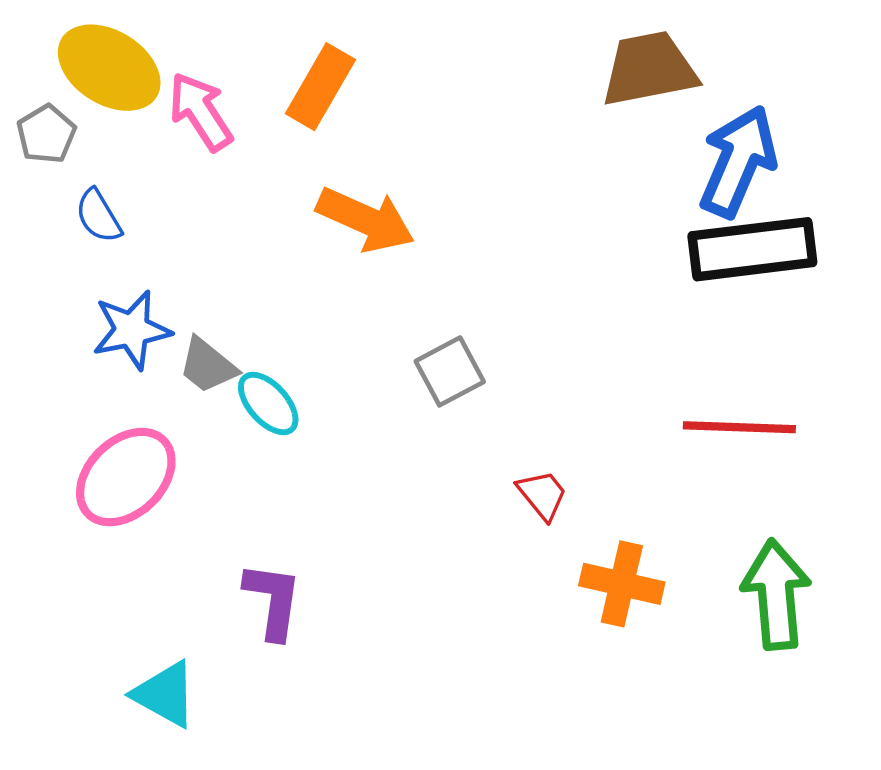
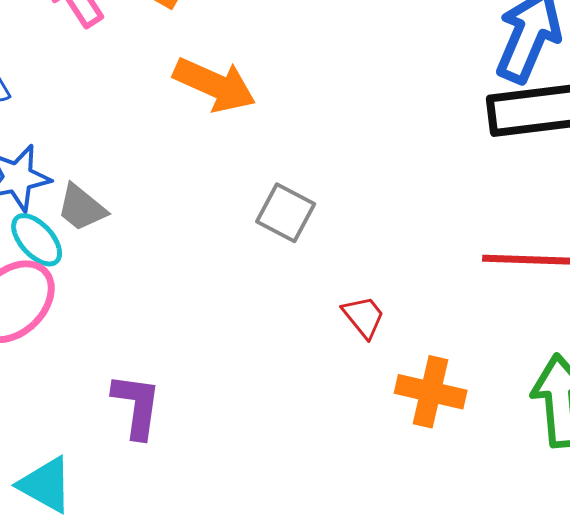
gray square: (450, 371) -> (286, 213), turned -34
cyan ellipse: (268, 403) -> (37, 240), moved

